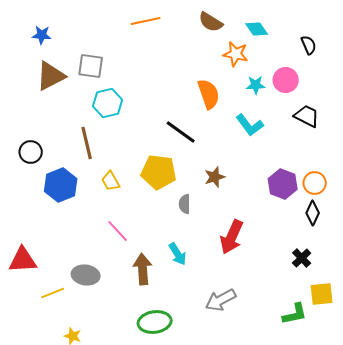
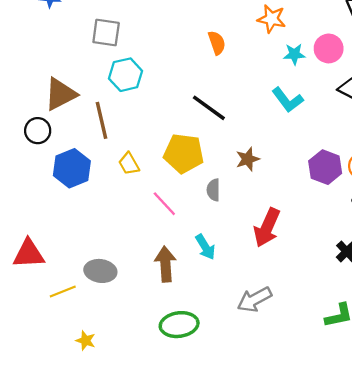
brown triangle: (51, 76) -> (60, 94), moved
orange semicircle: (209, 94) -> (217, 43), moved, size x0.7
pink line: (118, 231) -> (164, 204), moved

